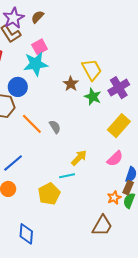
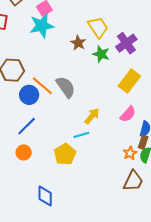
blue circle: (18, 87) -> (29, 95), moved
gray semicircle: (55, 127) -> (66, 87), size x1.6
brown trapezoid: (102, 226) -> (133, 181), moved

